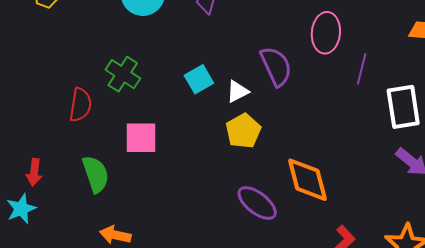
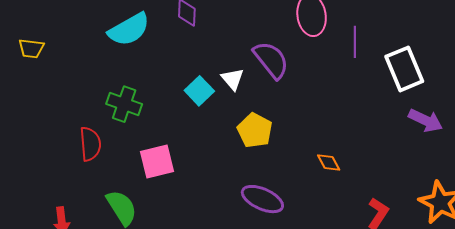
white triangle: (237, 91) -> (232, 79), moved, turned -30
orange diamond: (307, 180) -> (329, 162), size x0.5
purple ellipse: (257, 203) -> (262, 199), moved

